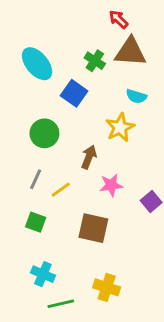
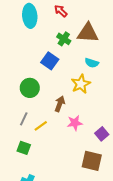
red arrow: (119, 19) -> (61, 11), moved
cyan ellipse: (37, 64) -> (30, 16), moved, turned 35
brown square: (93, 228) -> (92, 161), moved

